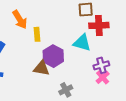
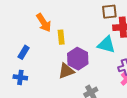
brown triangle: (41, 68) -> (66, 71), turned -30

